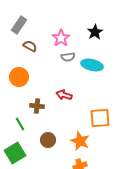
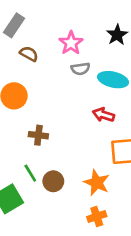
red arrow: (64, 95) -> (103, 115), moved
green line: (20, 124) -> (30, 173), moved

